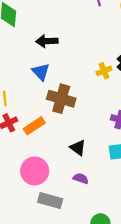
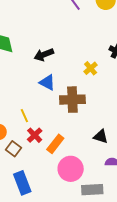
yellow cross: (104, 71) -> (91, 68), moved
orange rectangle: (34, 126) -> (55, 144), moved

